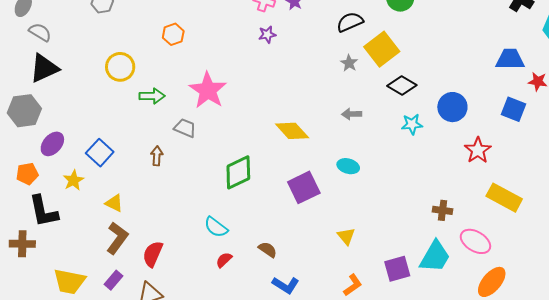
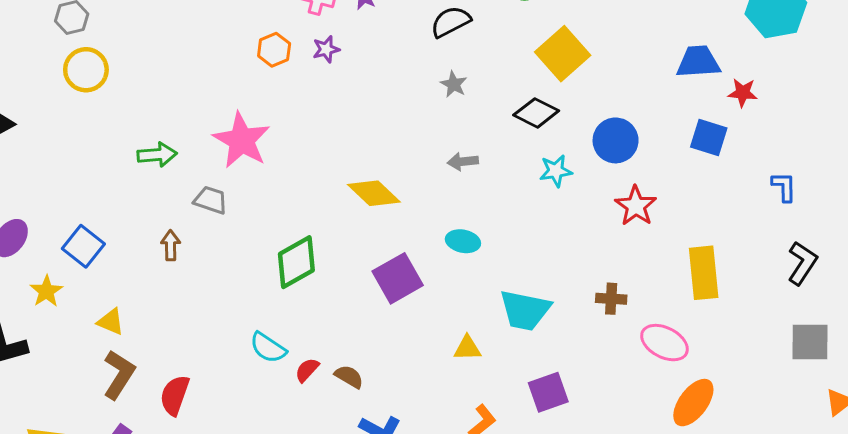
orange hexagon: (173, 34) -> (274, 50), moved
yellow square: (382, 49) -> (563, 54), moved
yellow circle: (120, 67) -> (86, 70), moved
red star: (478, 150) -> (636, 206), moved
yellow rectangle: (504, 198) -> (704, 273), turned 60
yellow triangle: (346, 236) -> (467, 348), turned -48
cyan trapezoid: (435, 257) -> (525, 310), moved, turned 75
red semicircle: (224, 260) -> (307, 370), moved

